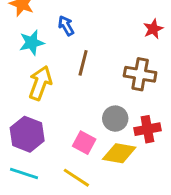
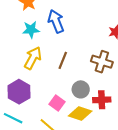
blue arrow: (66, 26) -> (56, 21), size x1.6
brown line: (83, 63) -> (63, 60), moved

